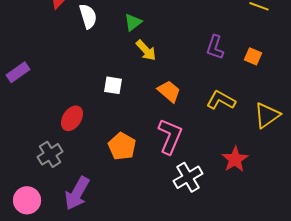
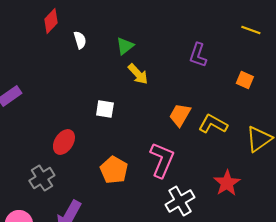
white semicircle: (88, 16) -> (80, 40), size x0.7
purple L-shape: (215, 47) -> (198, 55), moved
orange trapezoid: (169, 91) -> (180, 115), moved, turned -100

